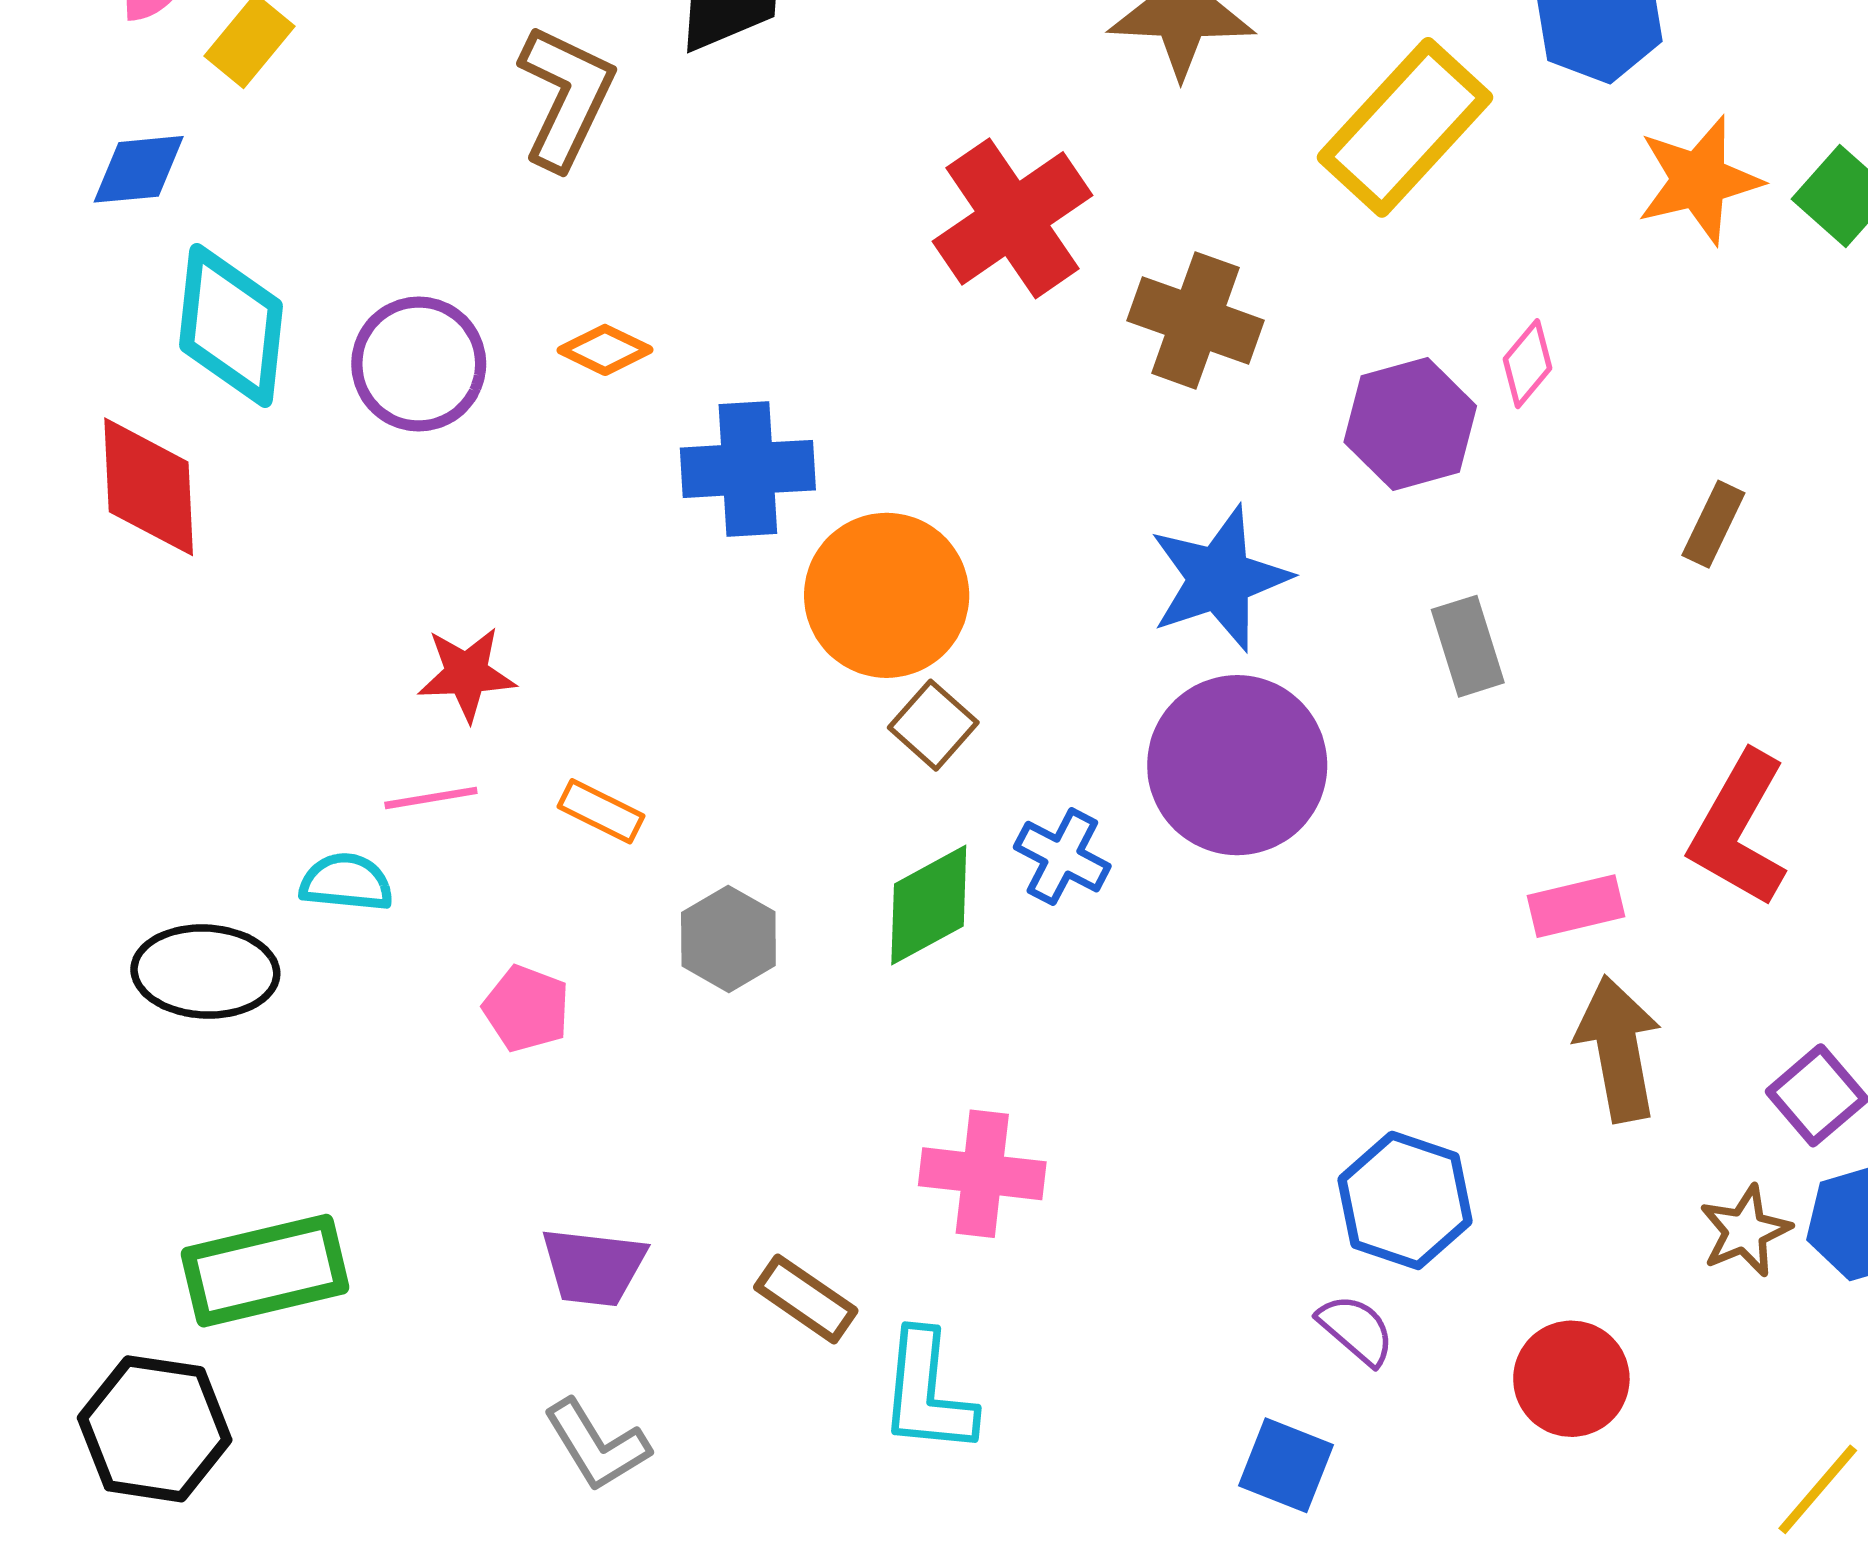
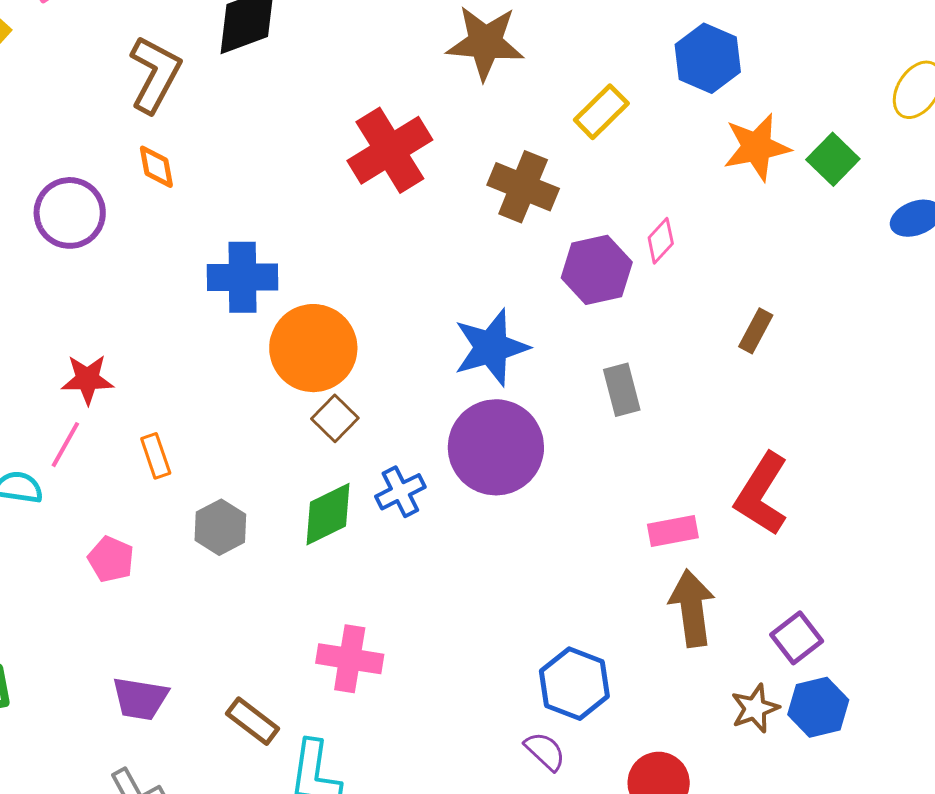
yellow rectangle: (1405, 127) -> (601, 112), size x0.6
brown cross: (1195, 320) -> (523, 187), moved
orange diamond: (605, 350) -> (156, 167), moved, turned 51
pink line: (431, 798) -> (65, 445), turned -54
orange rectangle: (601, 811) -> (156, 456), turned 42
blue cross: (1062, 857) -> (400, 492), turned 33

